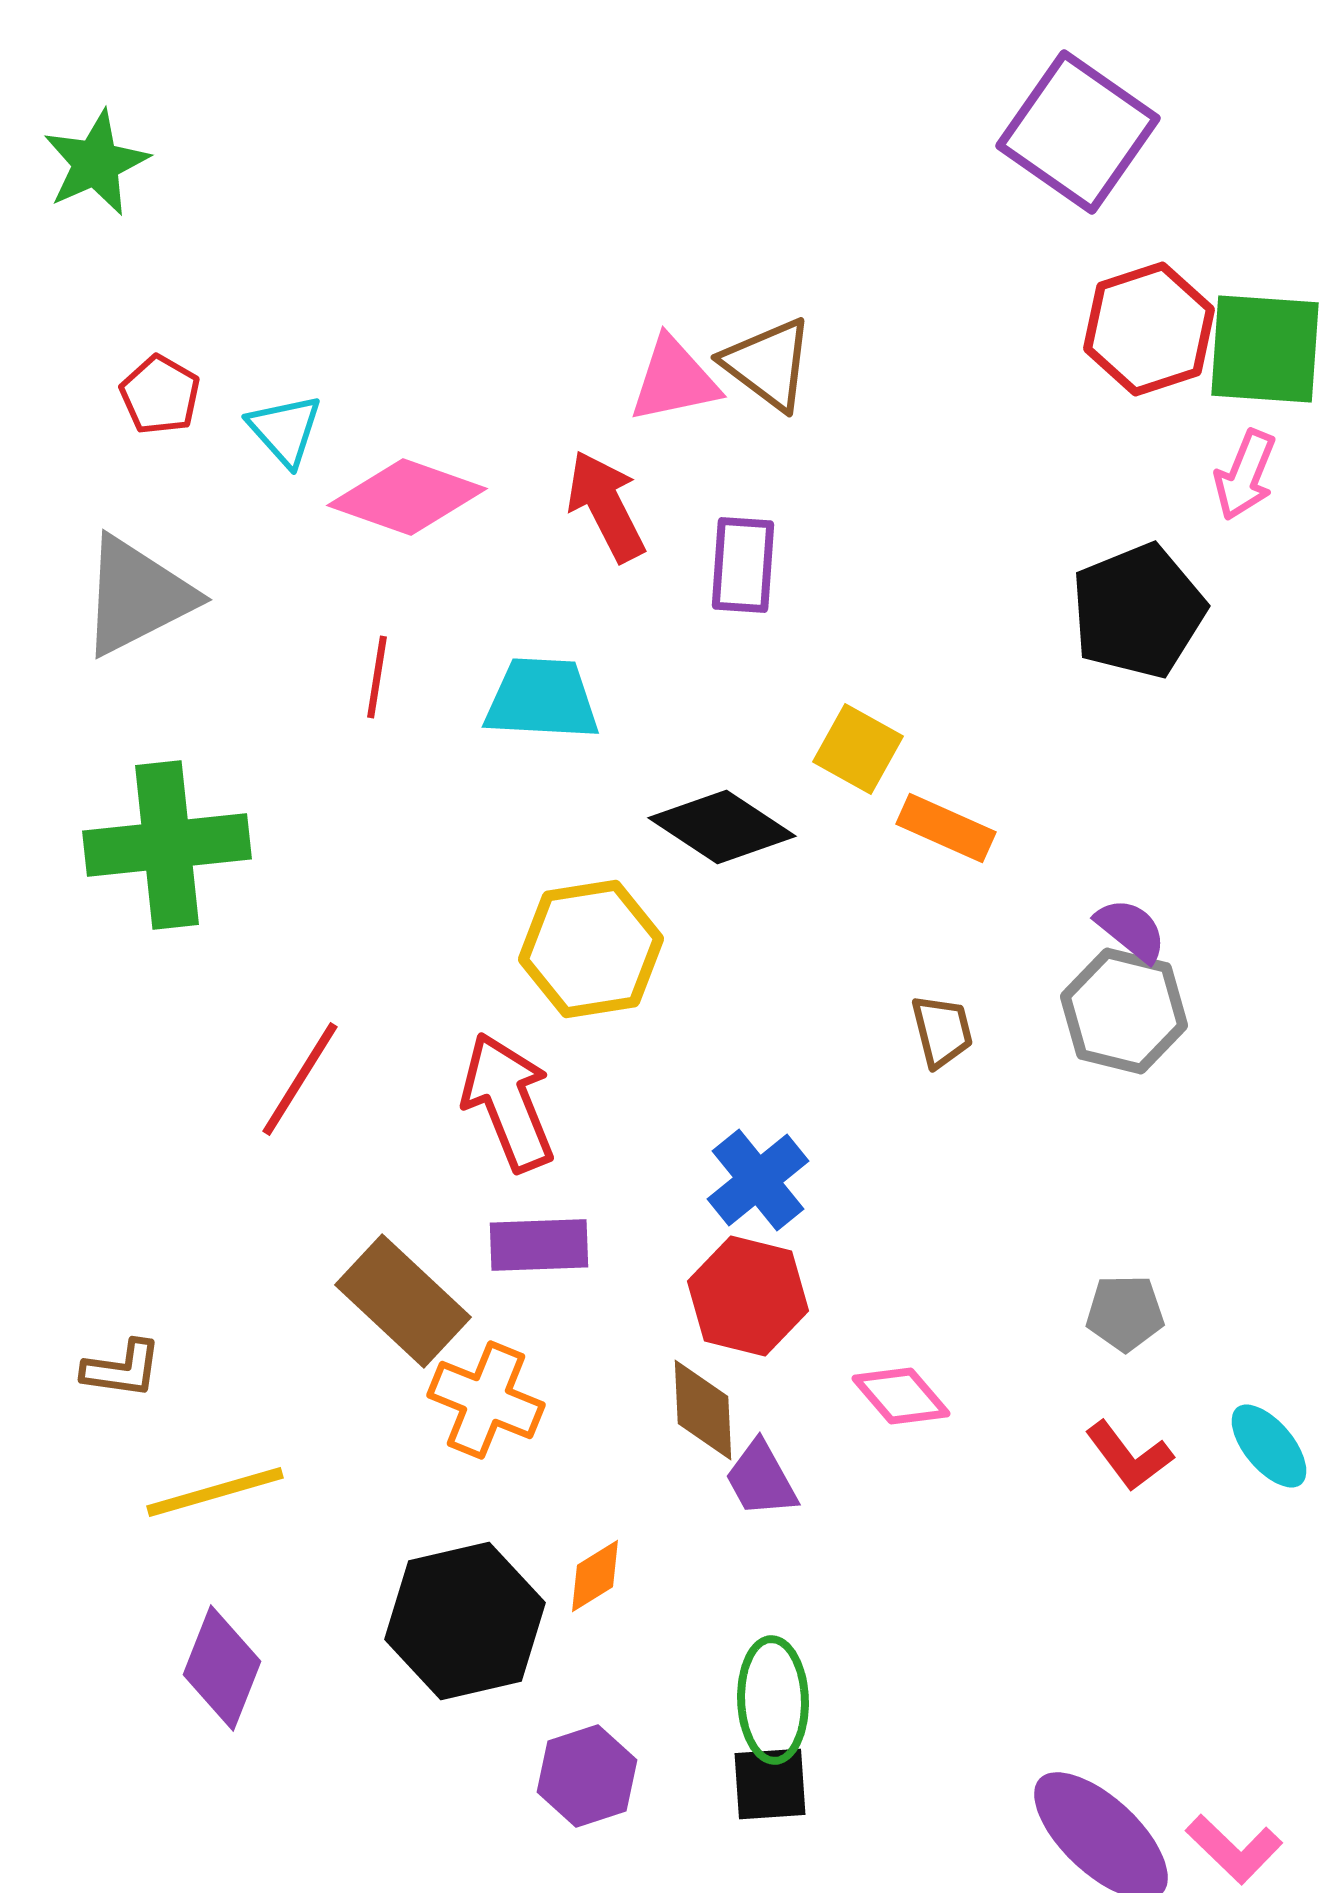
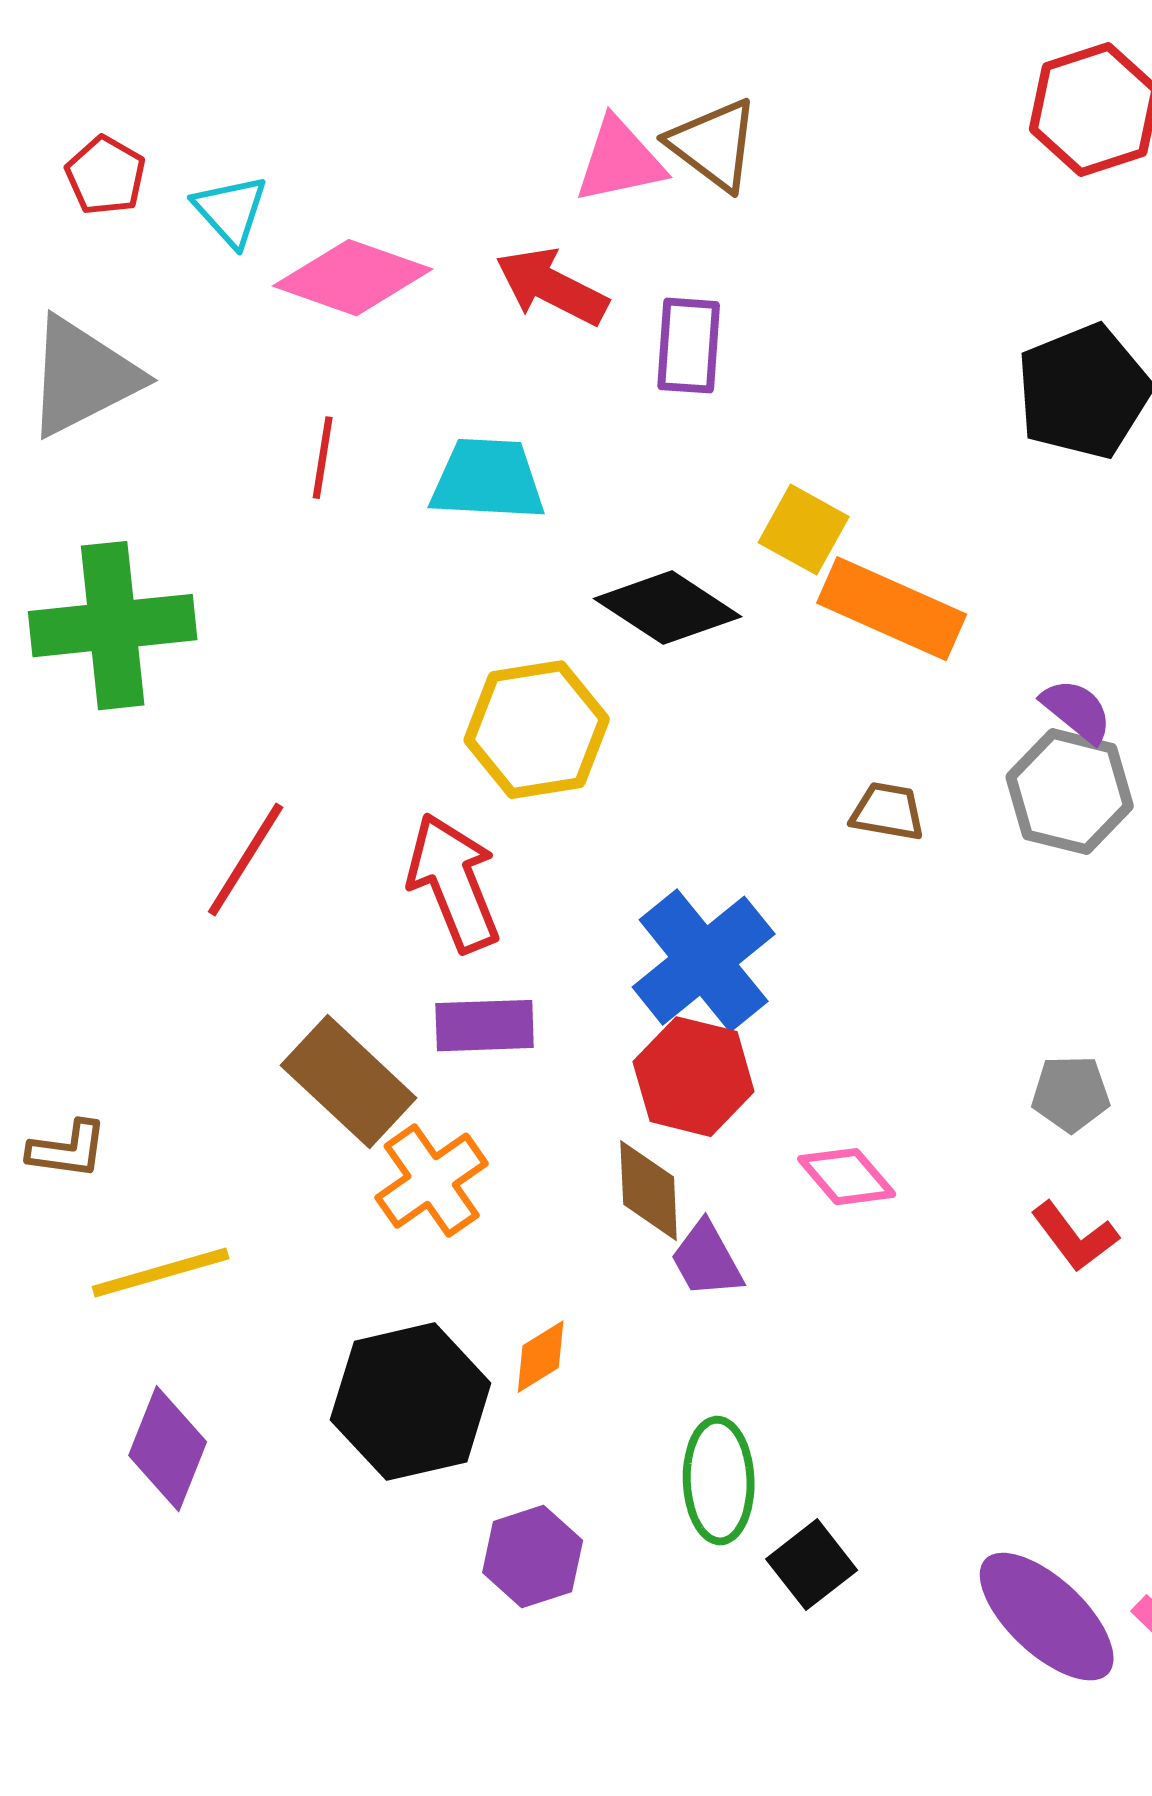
red arrow: (606, 506) -> (552, 287), turned -36
orange rectangle: (946, 828) -> (892, 609), size x1.5
brown trapezoid: (942, 1031) -> (888, 812), turned -66
blue cross: (758, 1180) -> (704, 961), size x1.4
orange cross: (486, 1400) -> (432, 1181), turned 33
black square: (770, 1784) -> (812, 1565), moved, turned -34

